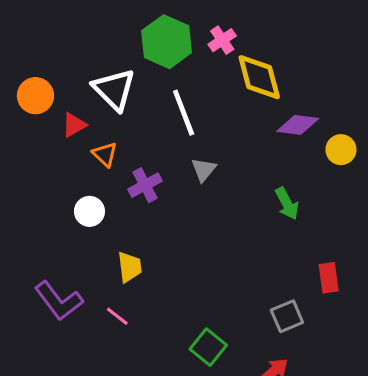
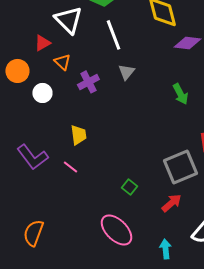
orange circle: (35, 96) -> (17, 71), moved
white circle: (89, 211) -> (42, 93), moved
gray square: (287, 316) -> (180, 167), size x1.6
green square: (208, 347) -> (129, 187), size x0.7

